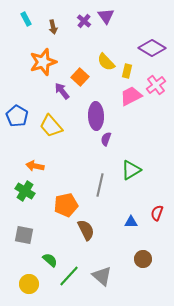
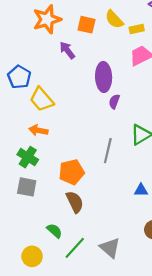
yellow rectangle: (127, 71) -> (137, 29), turned 64
orange square: (80, 77) -> (86, 25), moved, turned -30
yellow trapezoid: (51, 126) -> (42, 99), moved
brown semicircle: (86, 230) -> (75, 202), moved
gray square: (24, 235) -> (27, 187), moved

